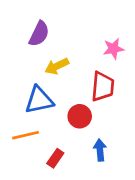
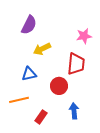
blue triangle: (39, 100) -> (29, 74), size x0.7

